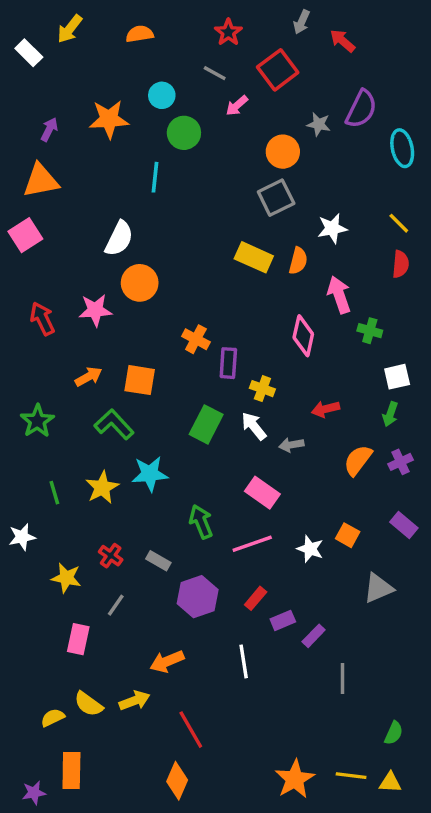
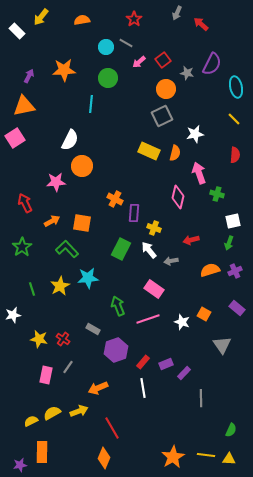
red square: (278, 70) -> (163, 60), moved, size x0.7
cyan circle: (162, 95) -> (106, 47), moved
yellow line: (399, 223) -> (234, 119), moved
red arrow: (42, 319) -> (25, 203), moved
orange semicircle: (358, 460) -> (210, 270), turned 36
red cross: (111, 556) -> (63, 339), moved
gray triangle: (378, 588) -> (222, 345), turned -42
red rectangle: (256, 598) -> (143, 362), moved
gray line: (116, 605) -> (68, 367), moved
yellow semicircle: (88, 704) -> (52, 413), turned 114

